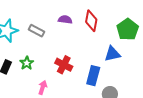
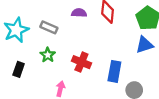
blue triangle: (112, 54) -> (144, 45), moved
green star: (27, 63) -> (48, 55), moved

